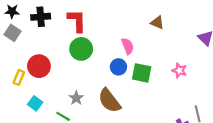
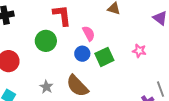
red L-shape: (77, 21) -> (62, 15), moved
green square: (142, 73) -> (104, 57), turned -30

